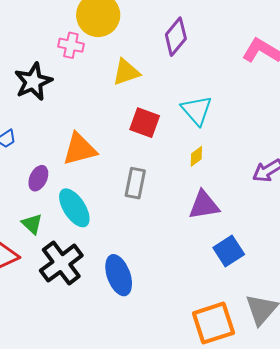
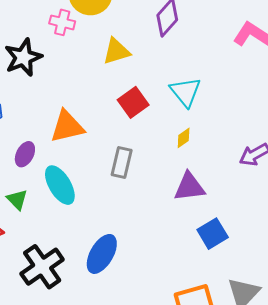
red square: (145, 123) -> (133, 102), turned 32
black cross: (61, 263) -> (42, 267), moved
blue ellipse: (119, 275) -> (102, 254), turned 48

